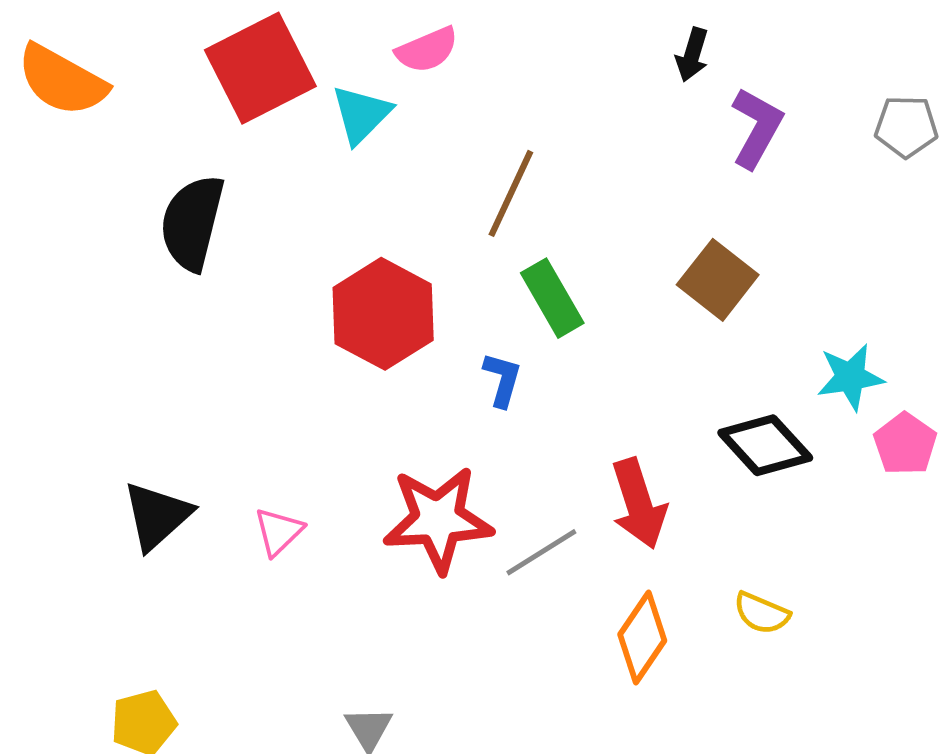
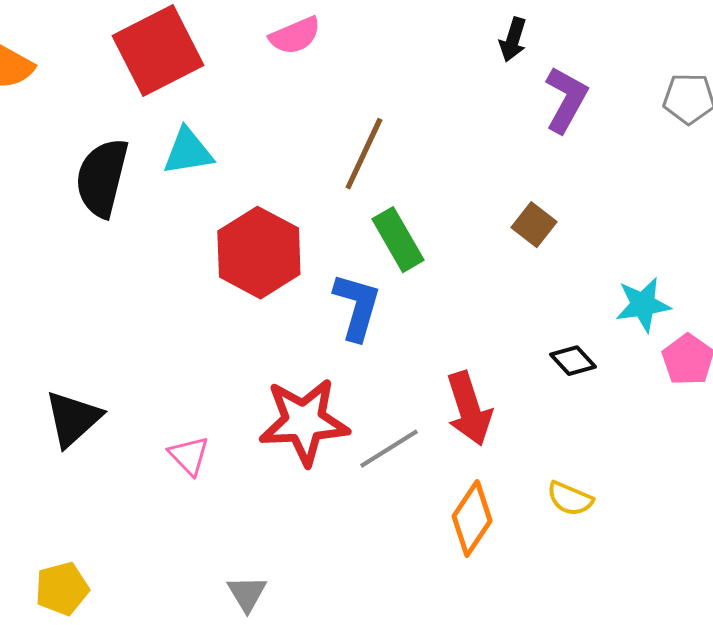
cyan triangle: (361, 114) -> (188, 152), moved, turned 36
brown square: (718, 280) -> (534, 225), size x0.7
blue L-shape: (502, 380) -> (357, 307), size x1.5
black diamond: (765, 445) -> (573, 361), size x0.6
pink triangle: (279, 532) -> (189, 456), moved, turned -30

